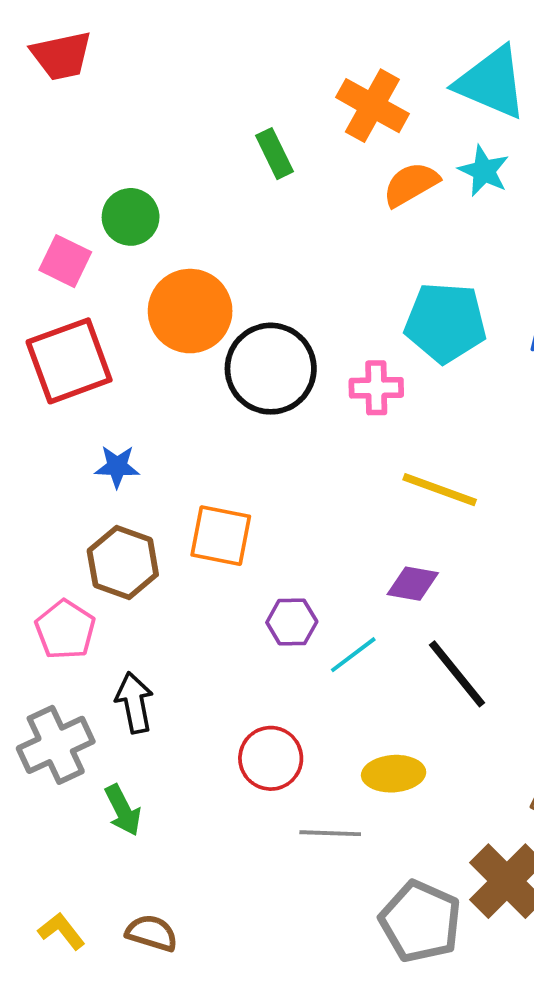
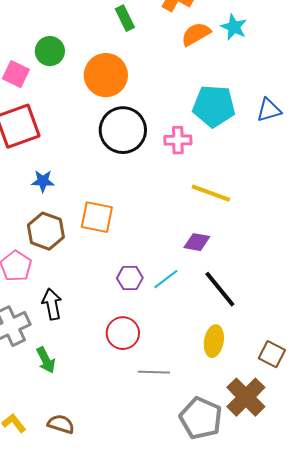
orange circle: (190, 311) -> (106, 75), moved
purple hexagon: (292, 622) -> (130, 278), moved
yellow ellipse: (394, 774) -> (214, 341), moved, turned -76

